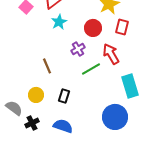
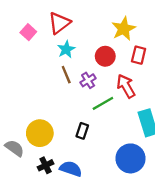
brown line: (47, 66) -> (66, 75), moved
yellow circle: (36, 95) -> (40, 133), size x1.5
black rectangle: (64, 96) -> (82, 131), moved
black cross: (32, 123) -> (46, 165), moved

